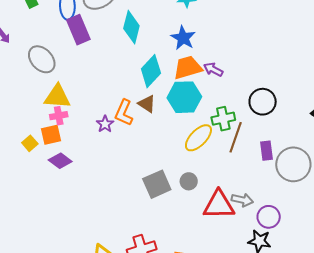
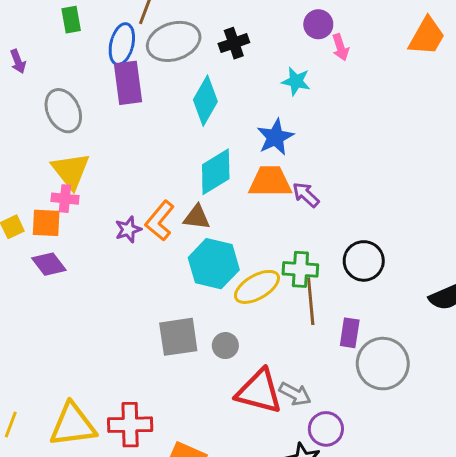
yellow triangle: (57, 97) -> (71, 171), turned 32
cyan hexagon: (184, 97) -> (214, 264), moved
brown triangle: (147, 104) -> (197, 217), turned -42
brown line: (236, 137) -> (311, 301), turned -40

